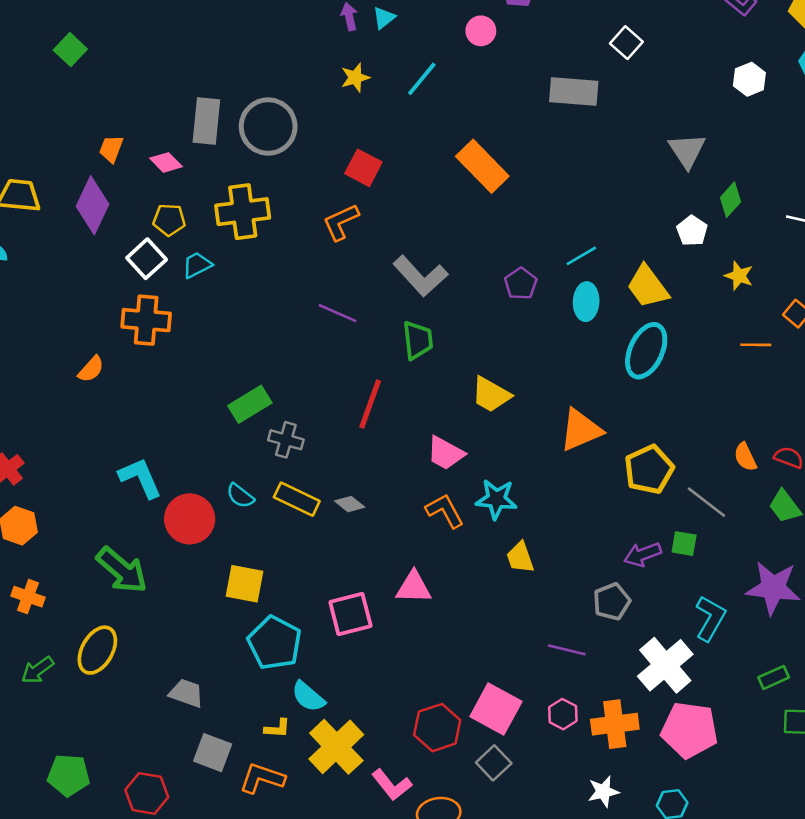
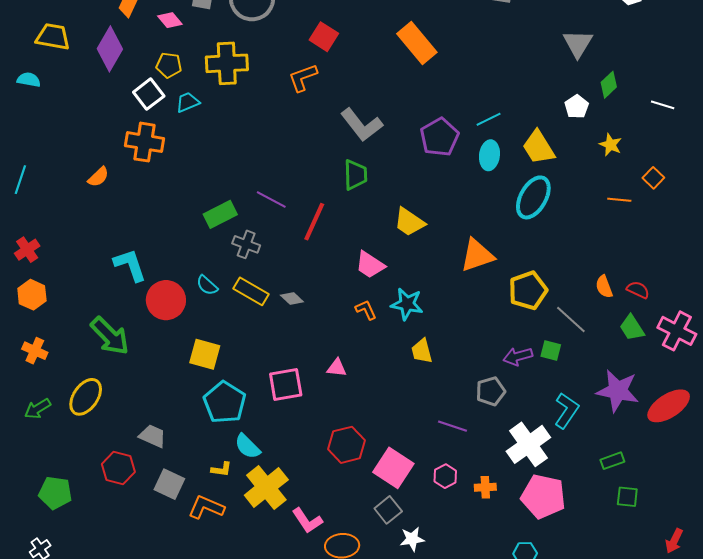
purple pentagon: (521, 284) -> (440, 137), size x1.5
purple line: (338, 313) -> (271, 199), moved
orange L-shape: (445, 511) -> (366, 310), size x0.7
pink triangle: (414, 587) -> (337, 368), size x0.7
orange cross: (615, 724) -> (485, 487), size x0.6
red hexagon: (437, 728) -> (346, 445), moved
white star: (603, 792) -> (412, 539), moved
red hexagon: (147, 793) -> (118, 468), moved

